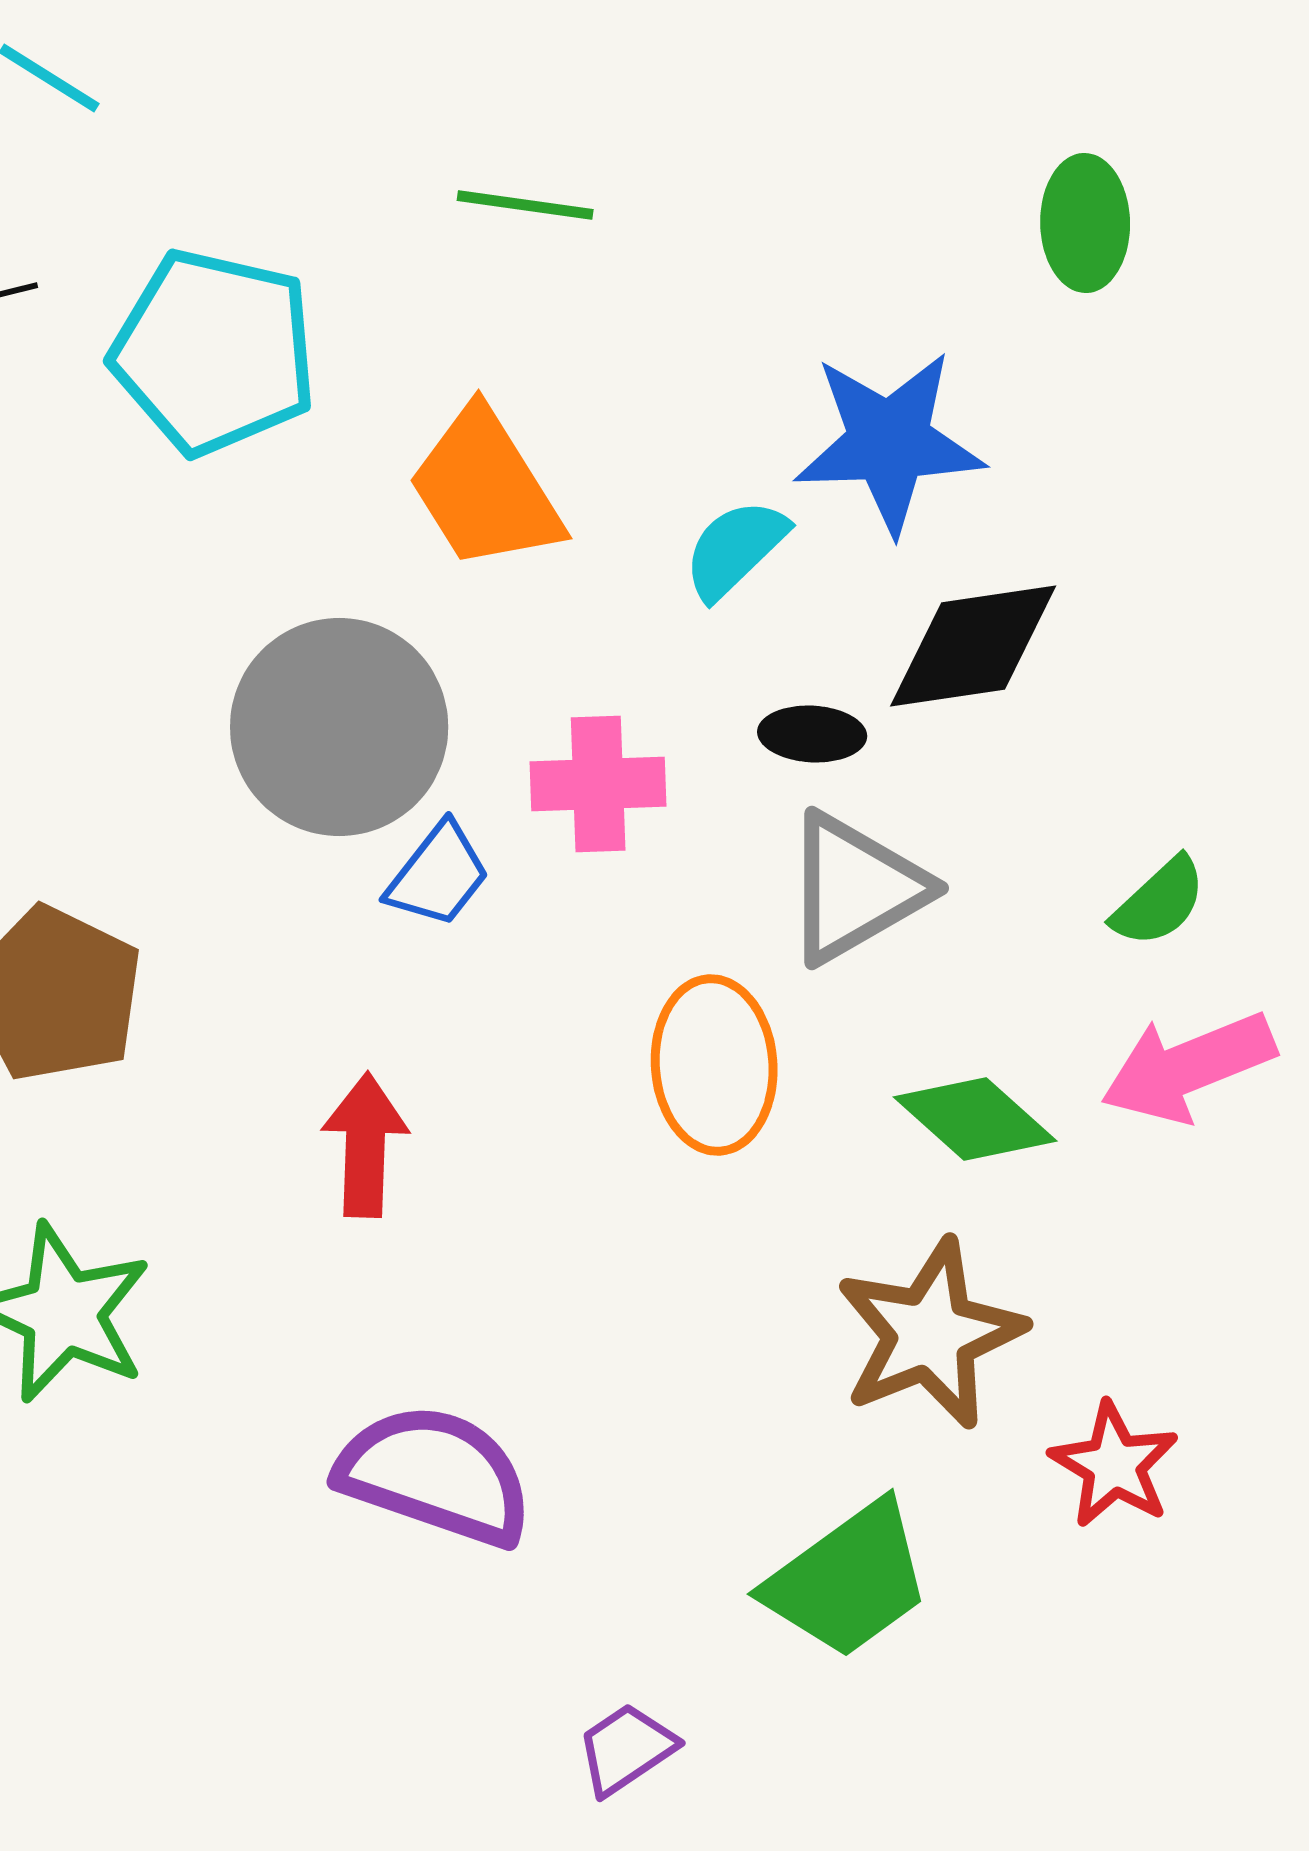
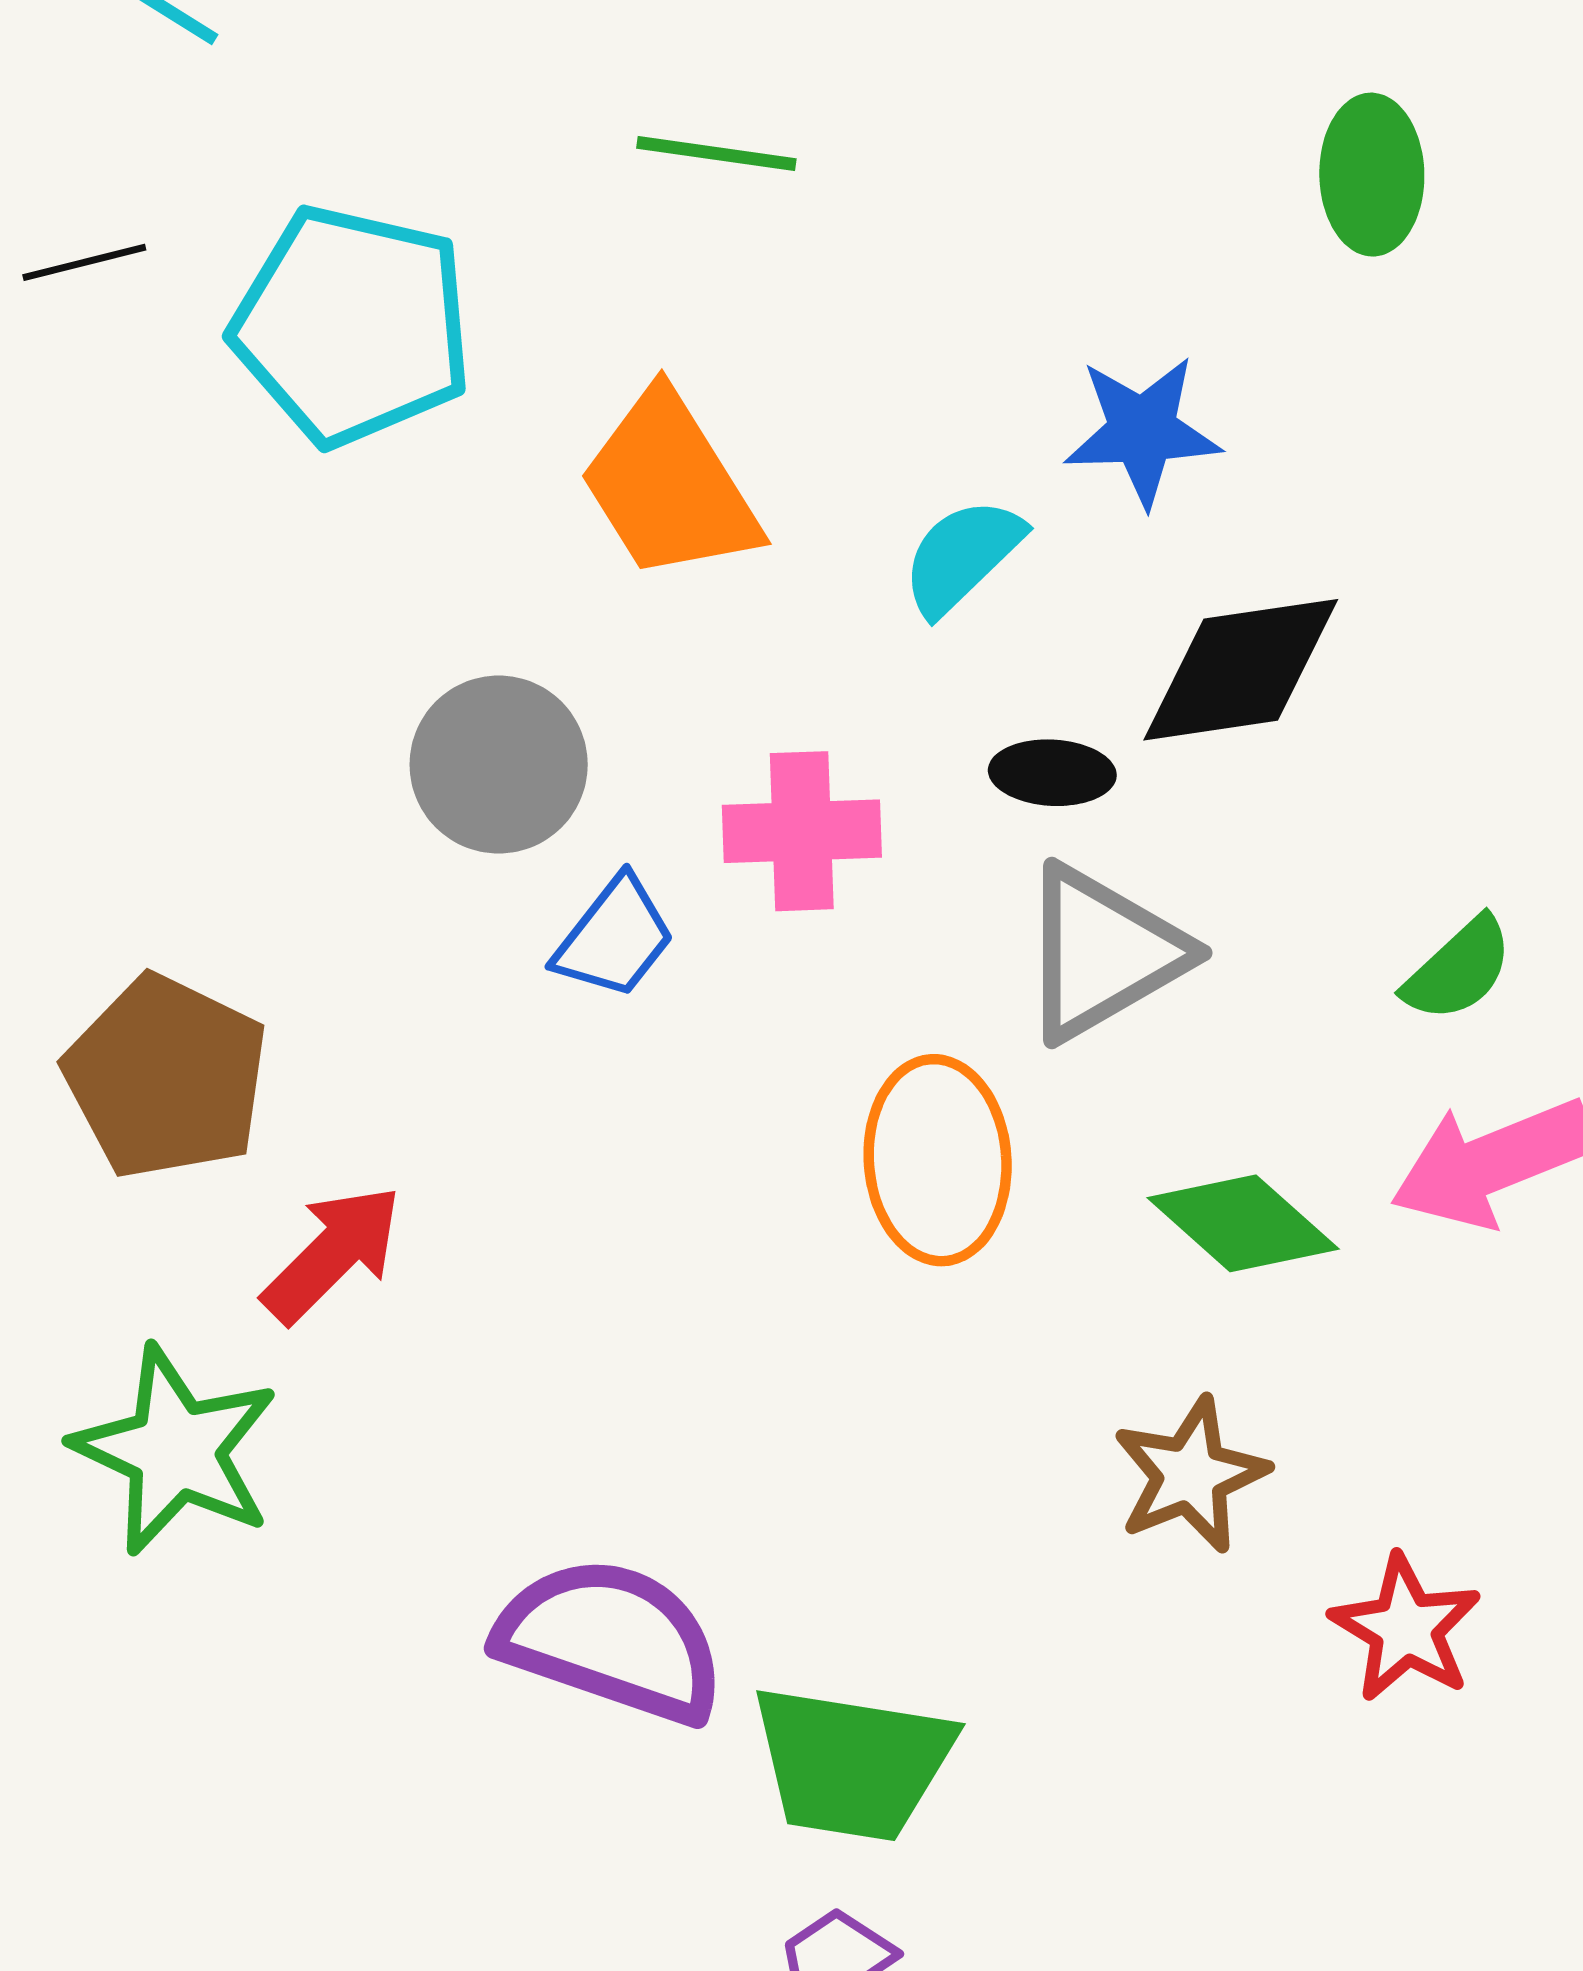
blue star: (889, 442) -> (1142, 431), size x0.7
gray circle: (339, 727) -> (499, 765), size x0.7
red arrow: (365, 1145) -> (332, 1254), moved, turned 43
brown star: (930, 1334) -> (1190, 1475), size x0.7
green trapezoid: (848, 1580) -> (852, 1763), moved, turned 45

